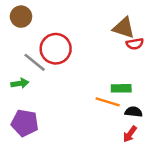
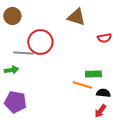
brown triangle: (124, 28) -> (76, 17), moved
gray line: (35, 62) -> (23, 53), turned -36

